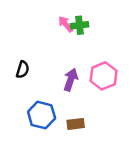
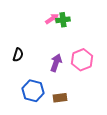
pink arrow: (66, 24) -> (52, 19), turned 96

